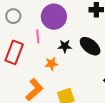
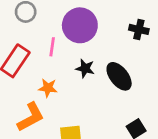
orange star: (51, 64) -> (48, 88), moved

